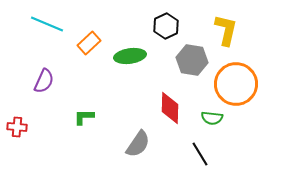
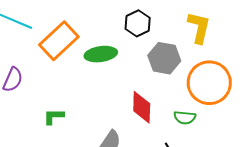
orange rectangle: (89, 43) -> (59, 41), size x1.6

